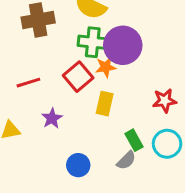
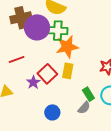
purple circle: (123, 45) -> (37, 27), moved
orange star: (106, 67) -> (67, 47), size x1.6
red square: (78, 77) -> (47, 74), moved

